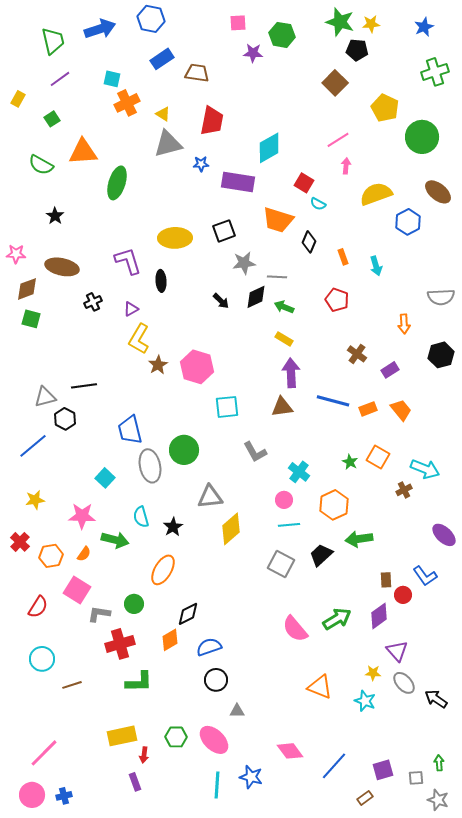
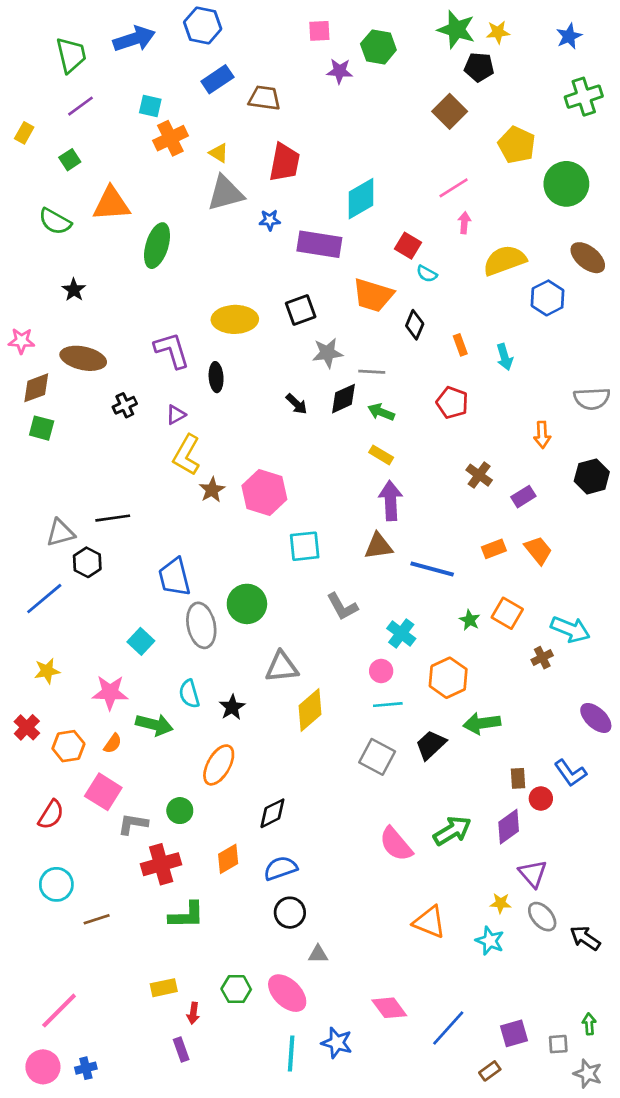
blue line: (333, 401) -> (432, 569), moved
black diamond: (188, 614) -> (272, 813), moved
yellow rectangle: (122, 736) -> (164, 988), size x0.7

